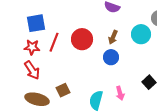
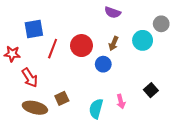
red star: (32, 47) -> (12, 54), moved
blue circle: (111, 57) -> (103, 64), moved

